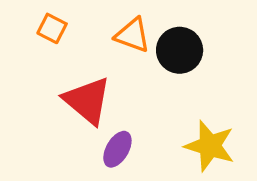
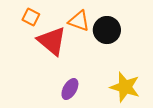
red triangle: (87, 101) -> (52, 41), moved

